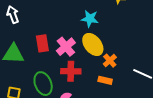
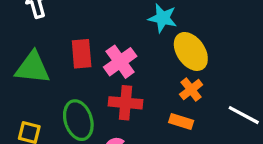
yellow ellipse: (93, 44) -> (191, 51), moved

